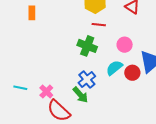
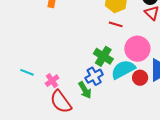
pink circle: (125, 45) -> (137, 49), size x1.6
green cross: (87, 46) -> (103, 56), moved
cyan semicircle: (114, 68) -> (123, 70), size x1.4

